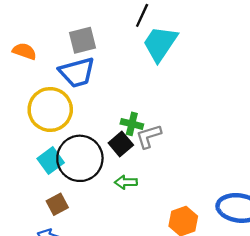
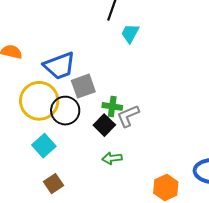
gray square: (83, 40) -> (83, 86), moved
cyan trapezoid: (160, 44) -> (130, 33), size x0.6
black circle: (80, 158) -> (65, 111), moved, size x0.7

